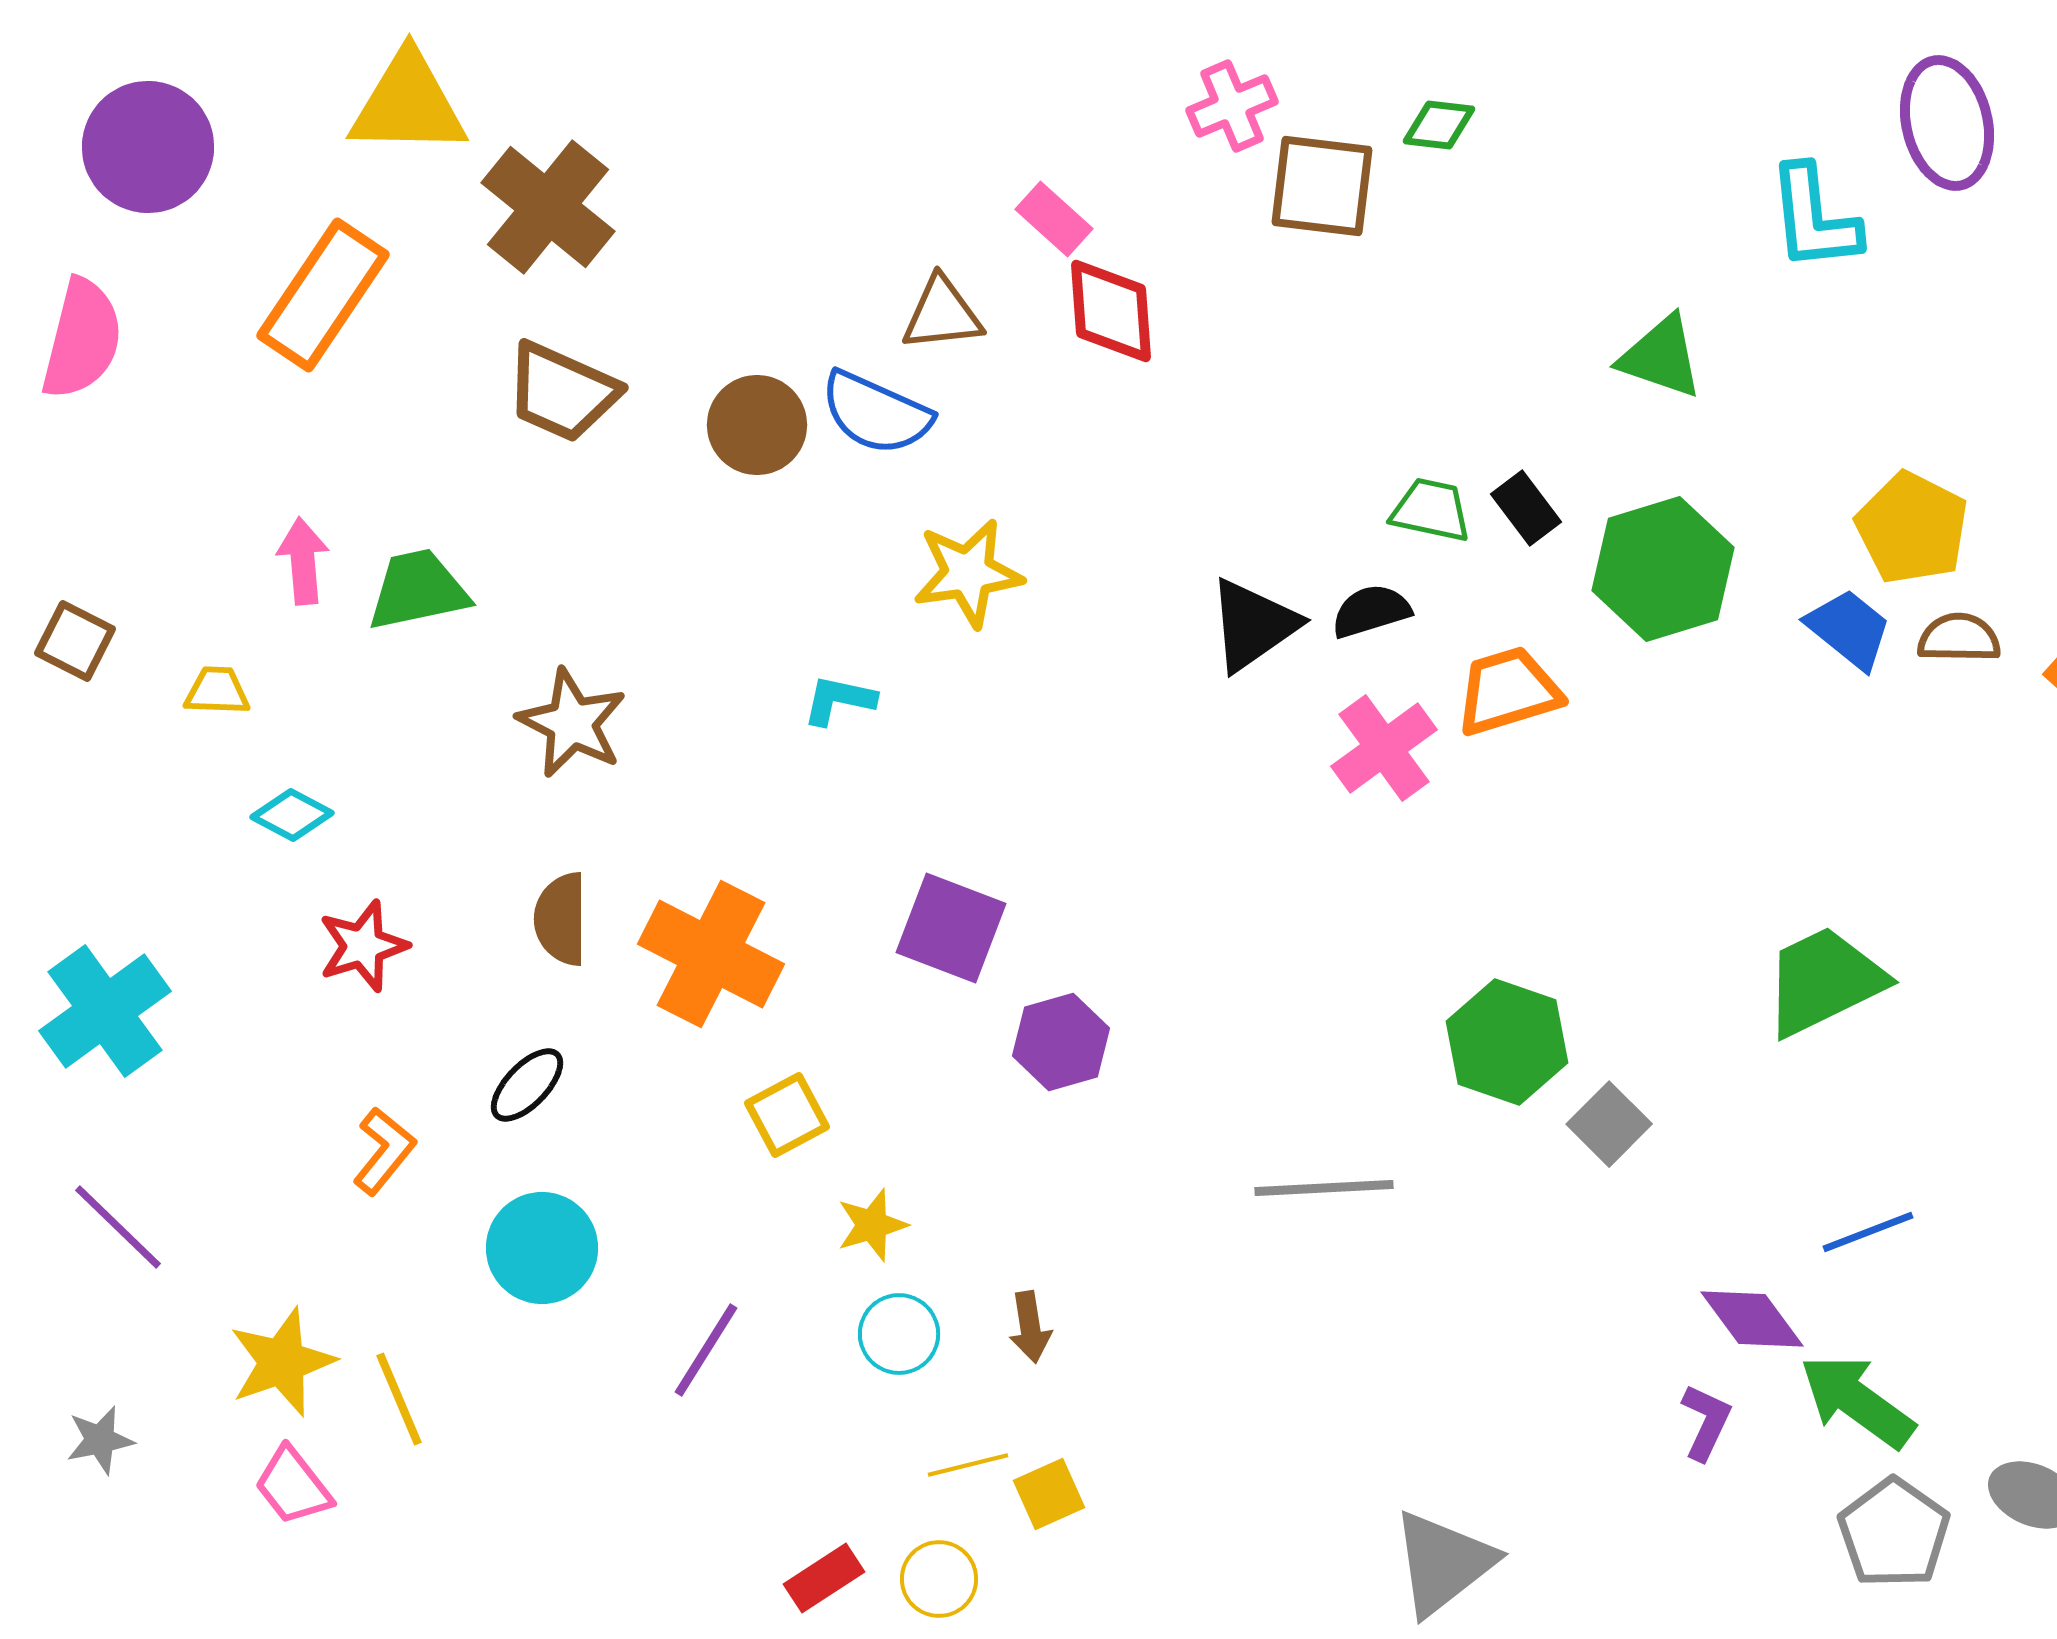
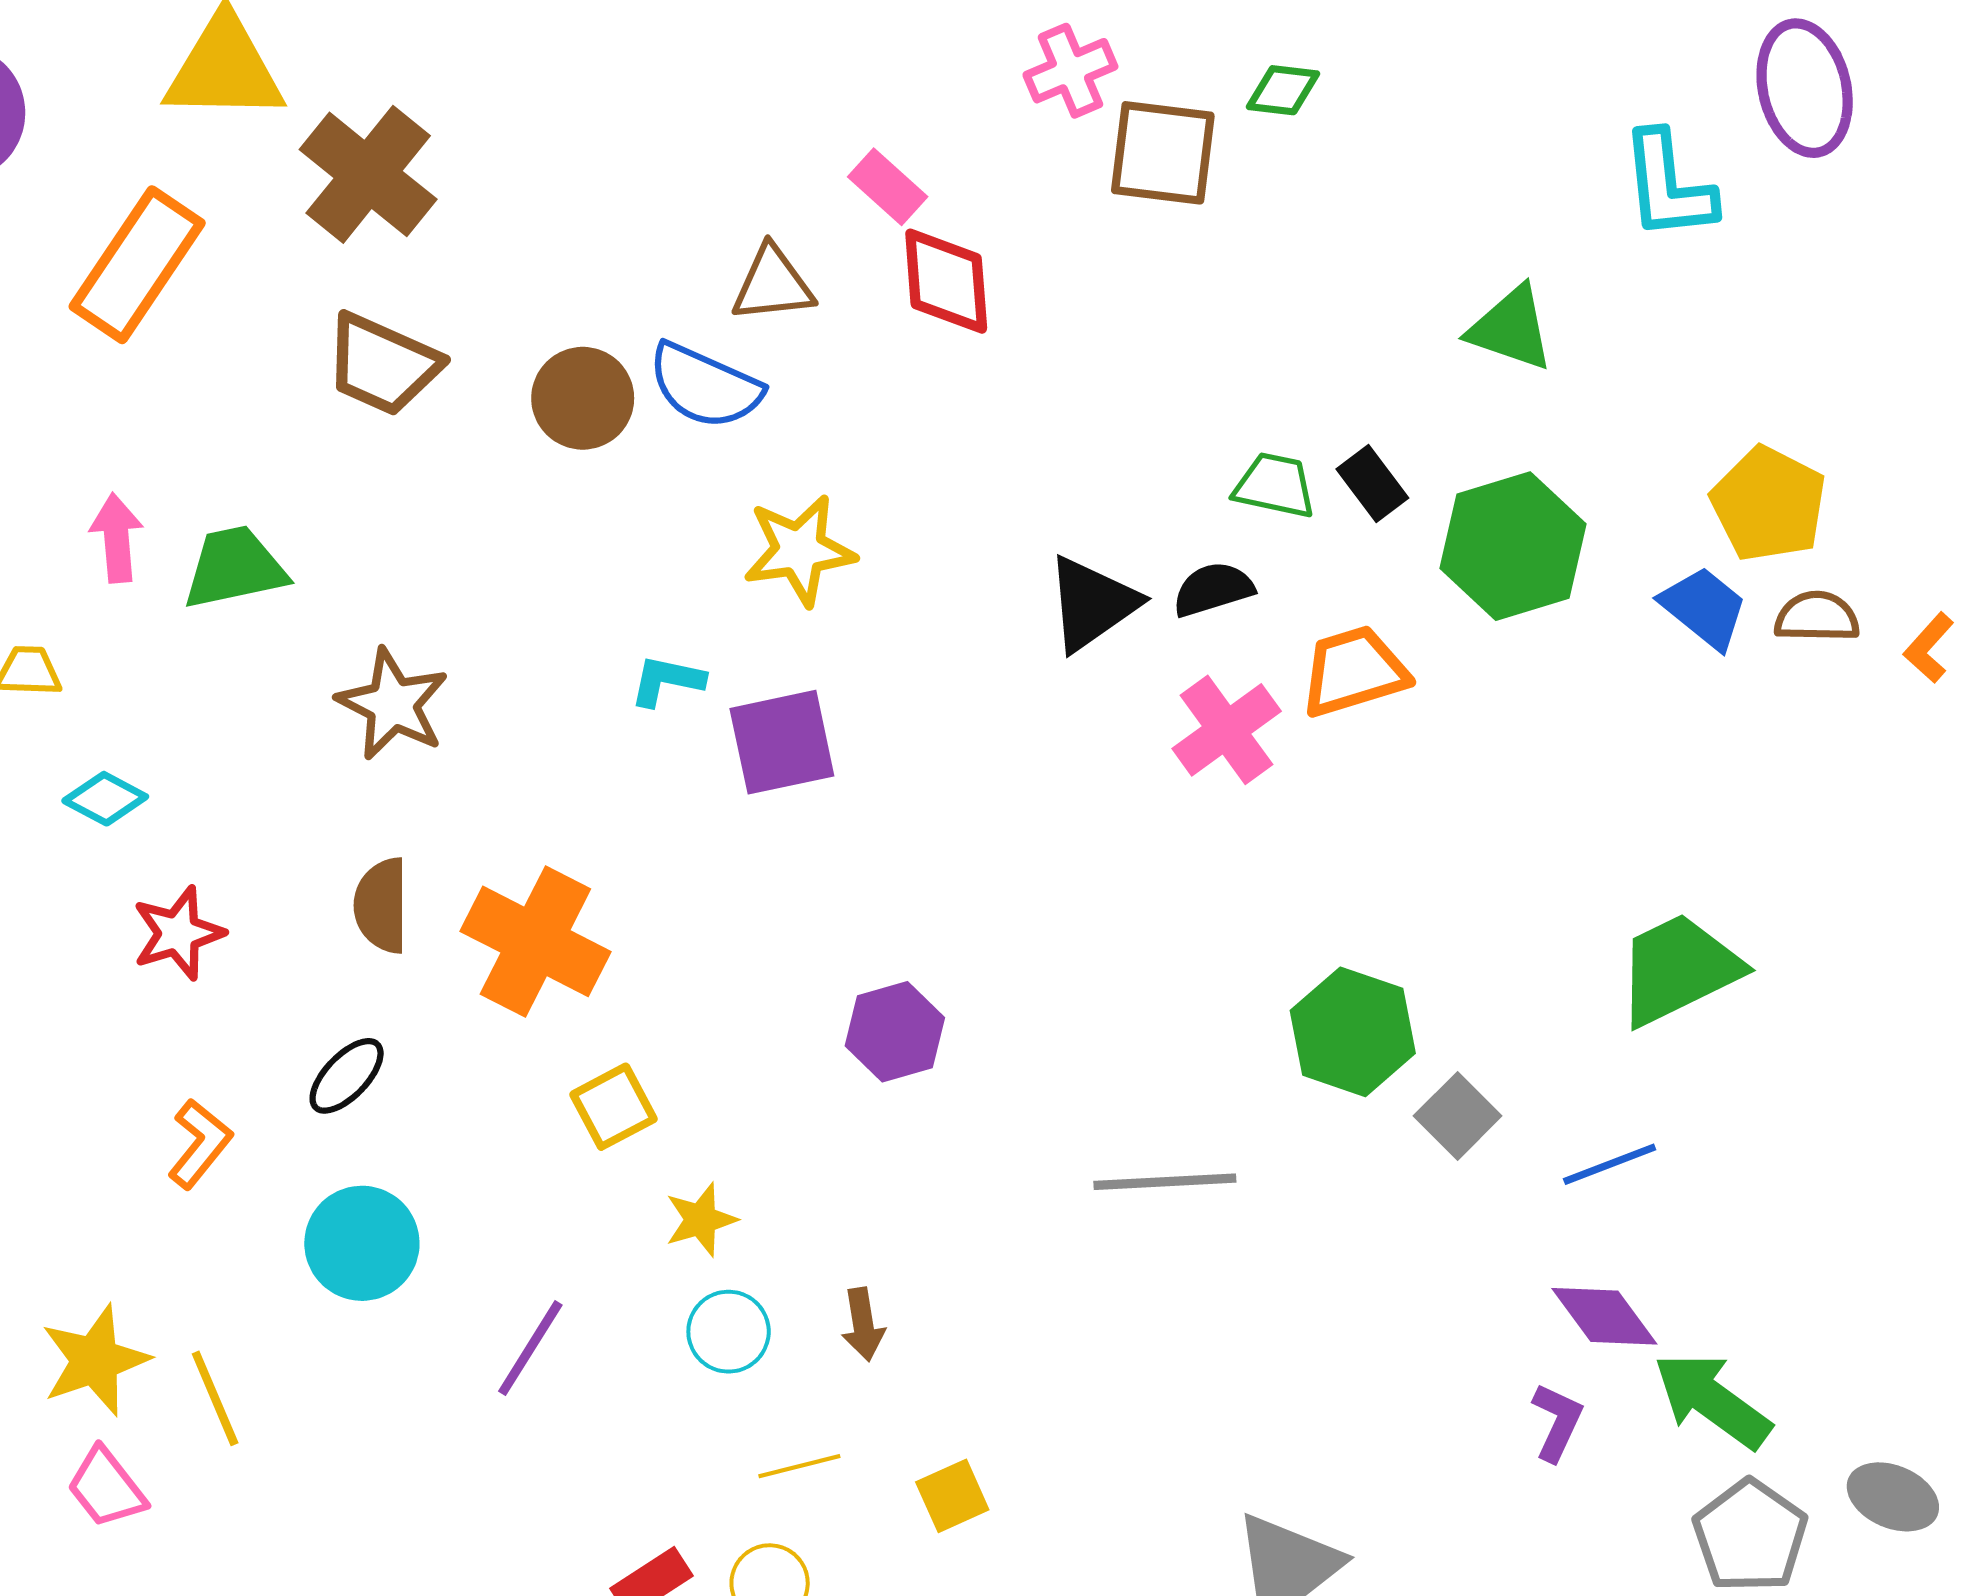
purple square: (951, 928) -> (782, 742), moved, turned -33
blue line: (1868, 1232) -> (1610, 1164), moved
yellow square: (1049, 1494) -> (952, 1496), moved

